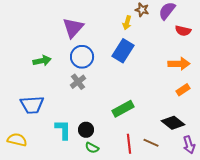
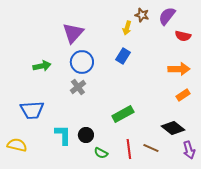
blue rectangle: (123, 51) -> (123, 56), size x0.7
green semicircle: (92, 148) -> (101, 153), moved

